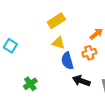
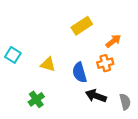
yellow rectangle: (56, 21) -> (82, 26), moved
yellow triangle: (58, 43) -> (48, 64), moved

